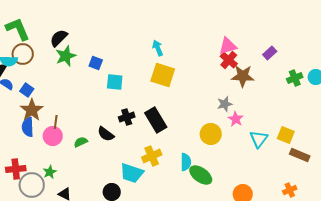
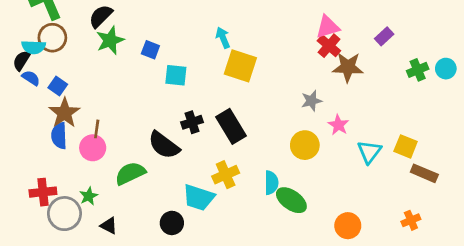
cyan arrow: (158, 48) -> (223, 38), moved
gray star: (225, 104) -> (312, 101), moved
black semicircle: (106, 134) -> (164, 145), size x1.4
green semicircle: (81, 142) -> (130, 173), moved, size x1.6

